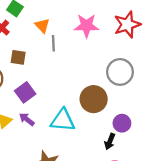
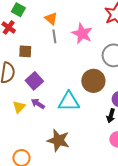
orange triangle: (42, 26) -> (51, 19), moved
pink star: (86, 26) -> (82, 33), moved, turned 30

